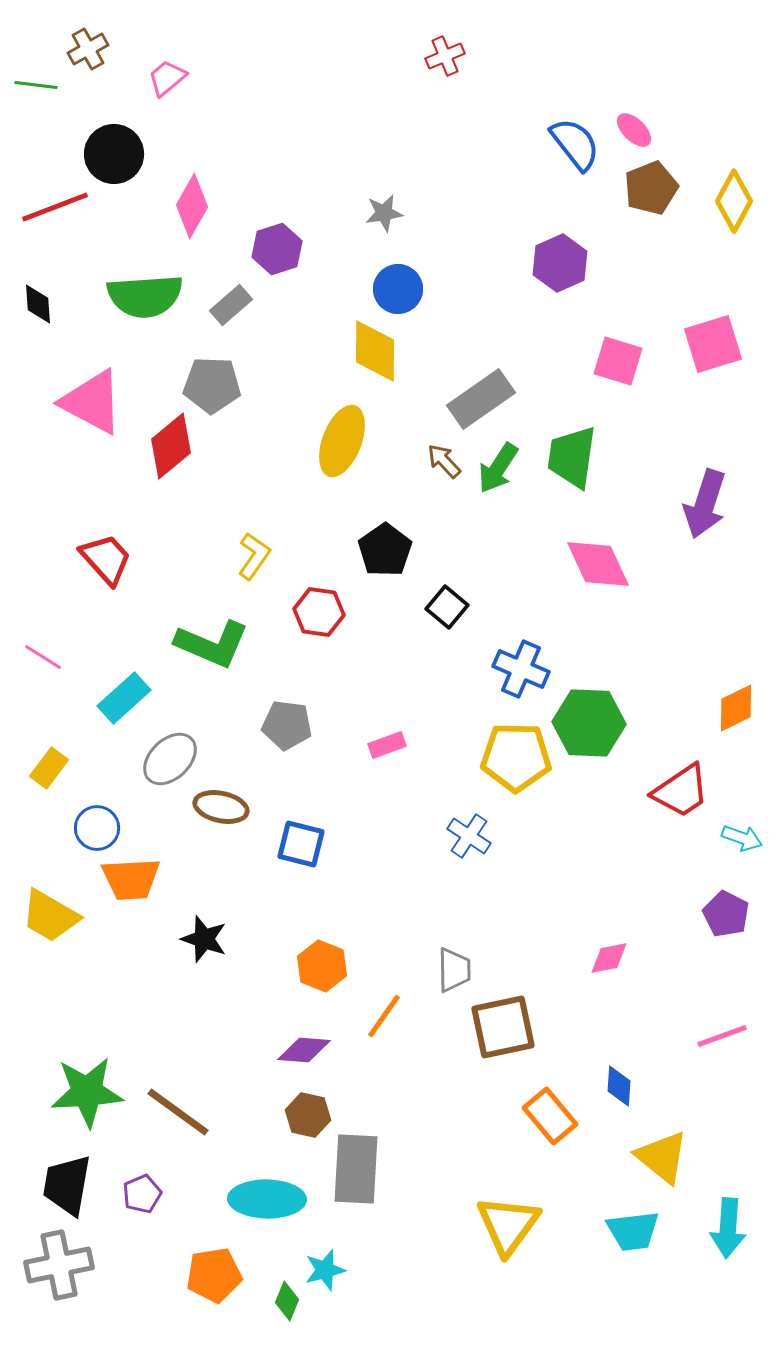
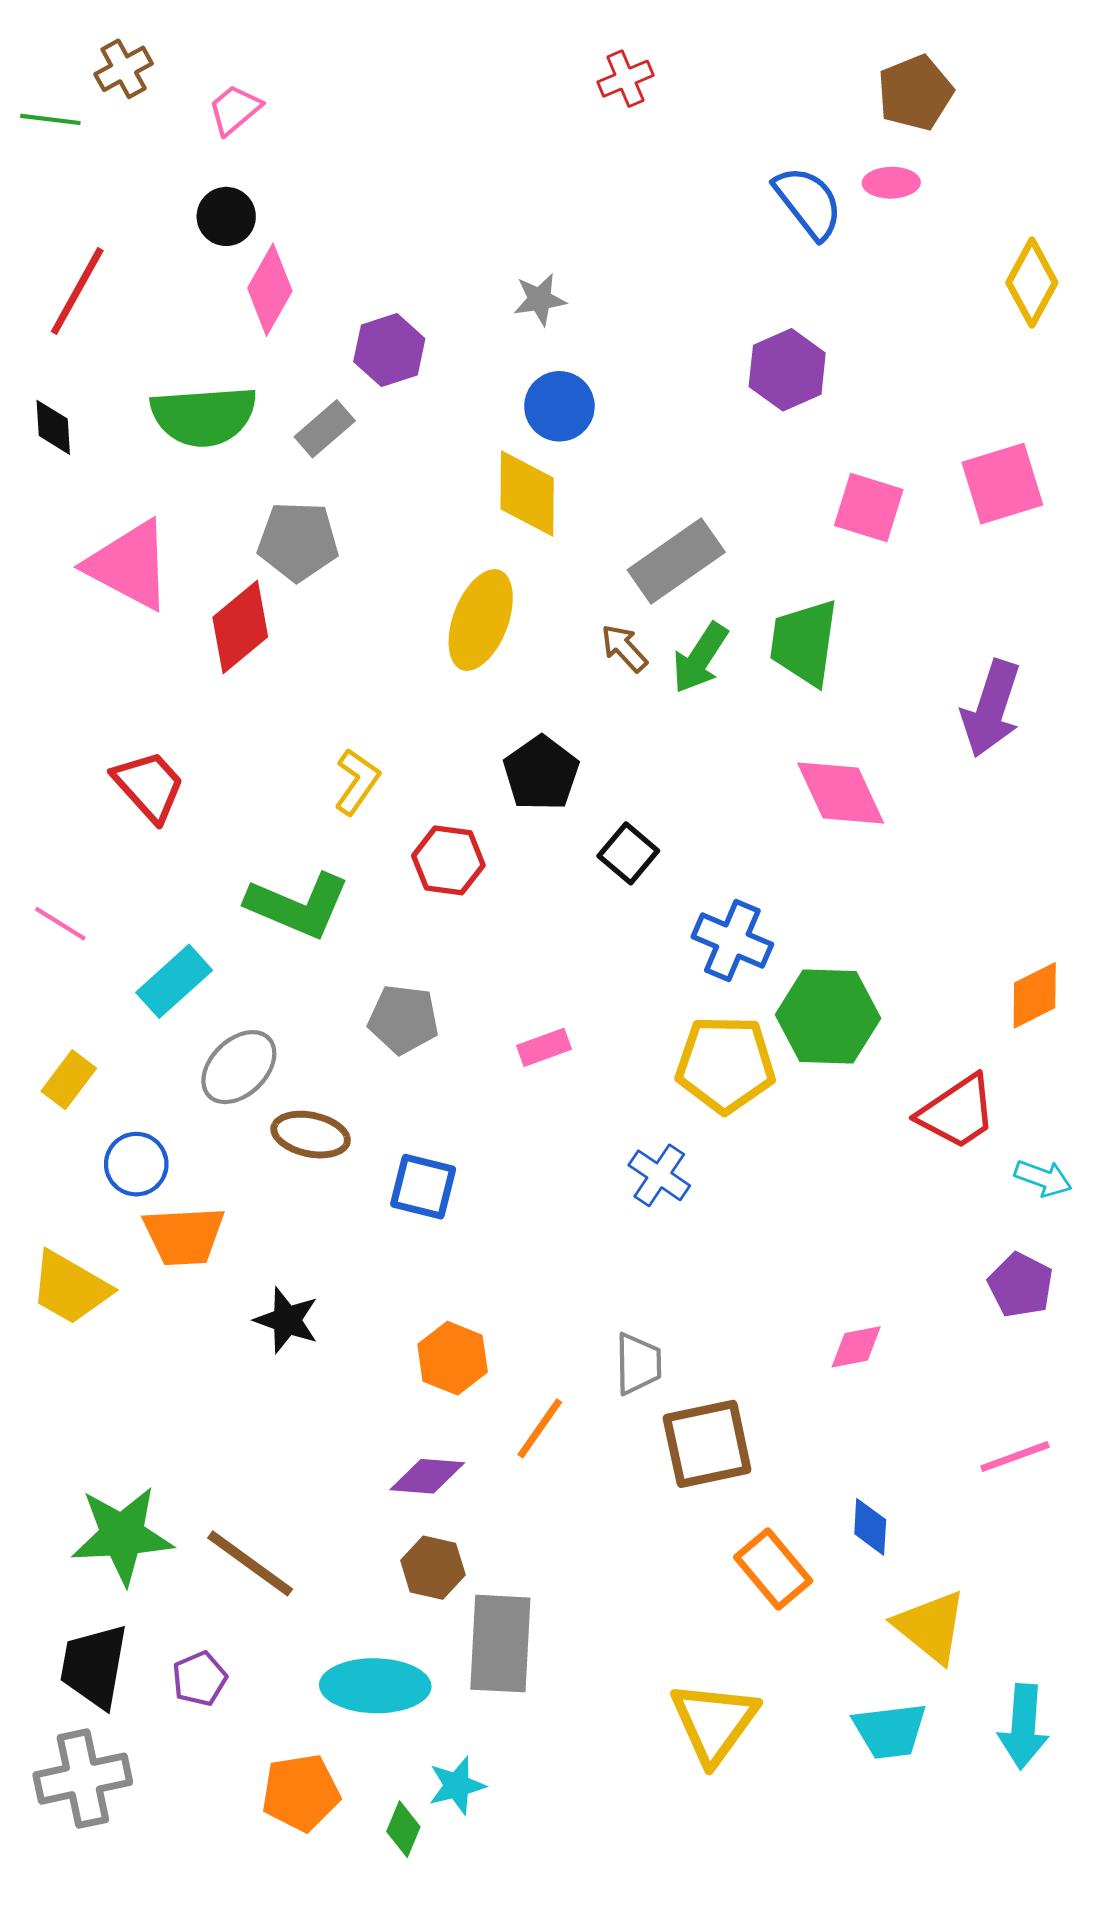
pink ellipse: (634, 130) -> (891, 183), turned -45
black circle: (114, 154) -> (226, 216), moved, size x0.7
brown pentagon: (651, 188) -> (915, 93), moved
red line: (55, 207) -> (77, 291), turned -40

